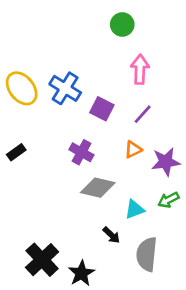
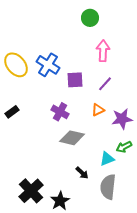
purple square: (102, 109) -> (75, 80), turned -30
cyan triangle: (134, 209) -> (107, 159), moved

